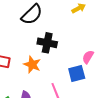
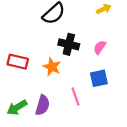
pink semicircle: (88, 57) -> (100, 47), moved

